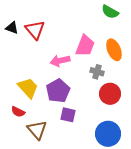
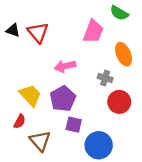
pink trapezoid: (85, 46) -> (93, 31), moved
red semicircle: (18, 112) -> (20, 121), turned -88
blue circle: (108, 134) -> (99, 145), moved

